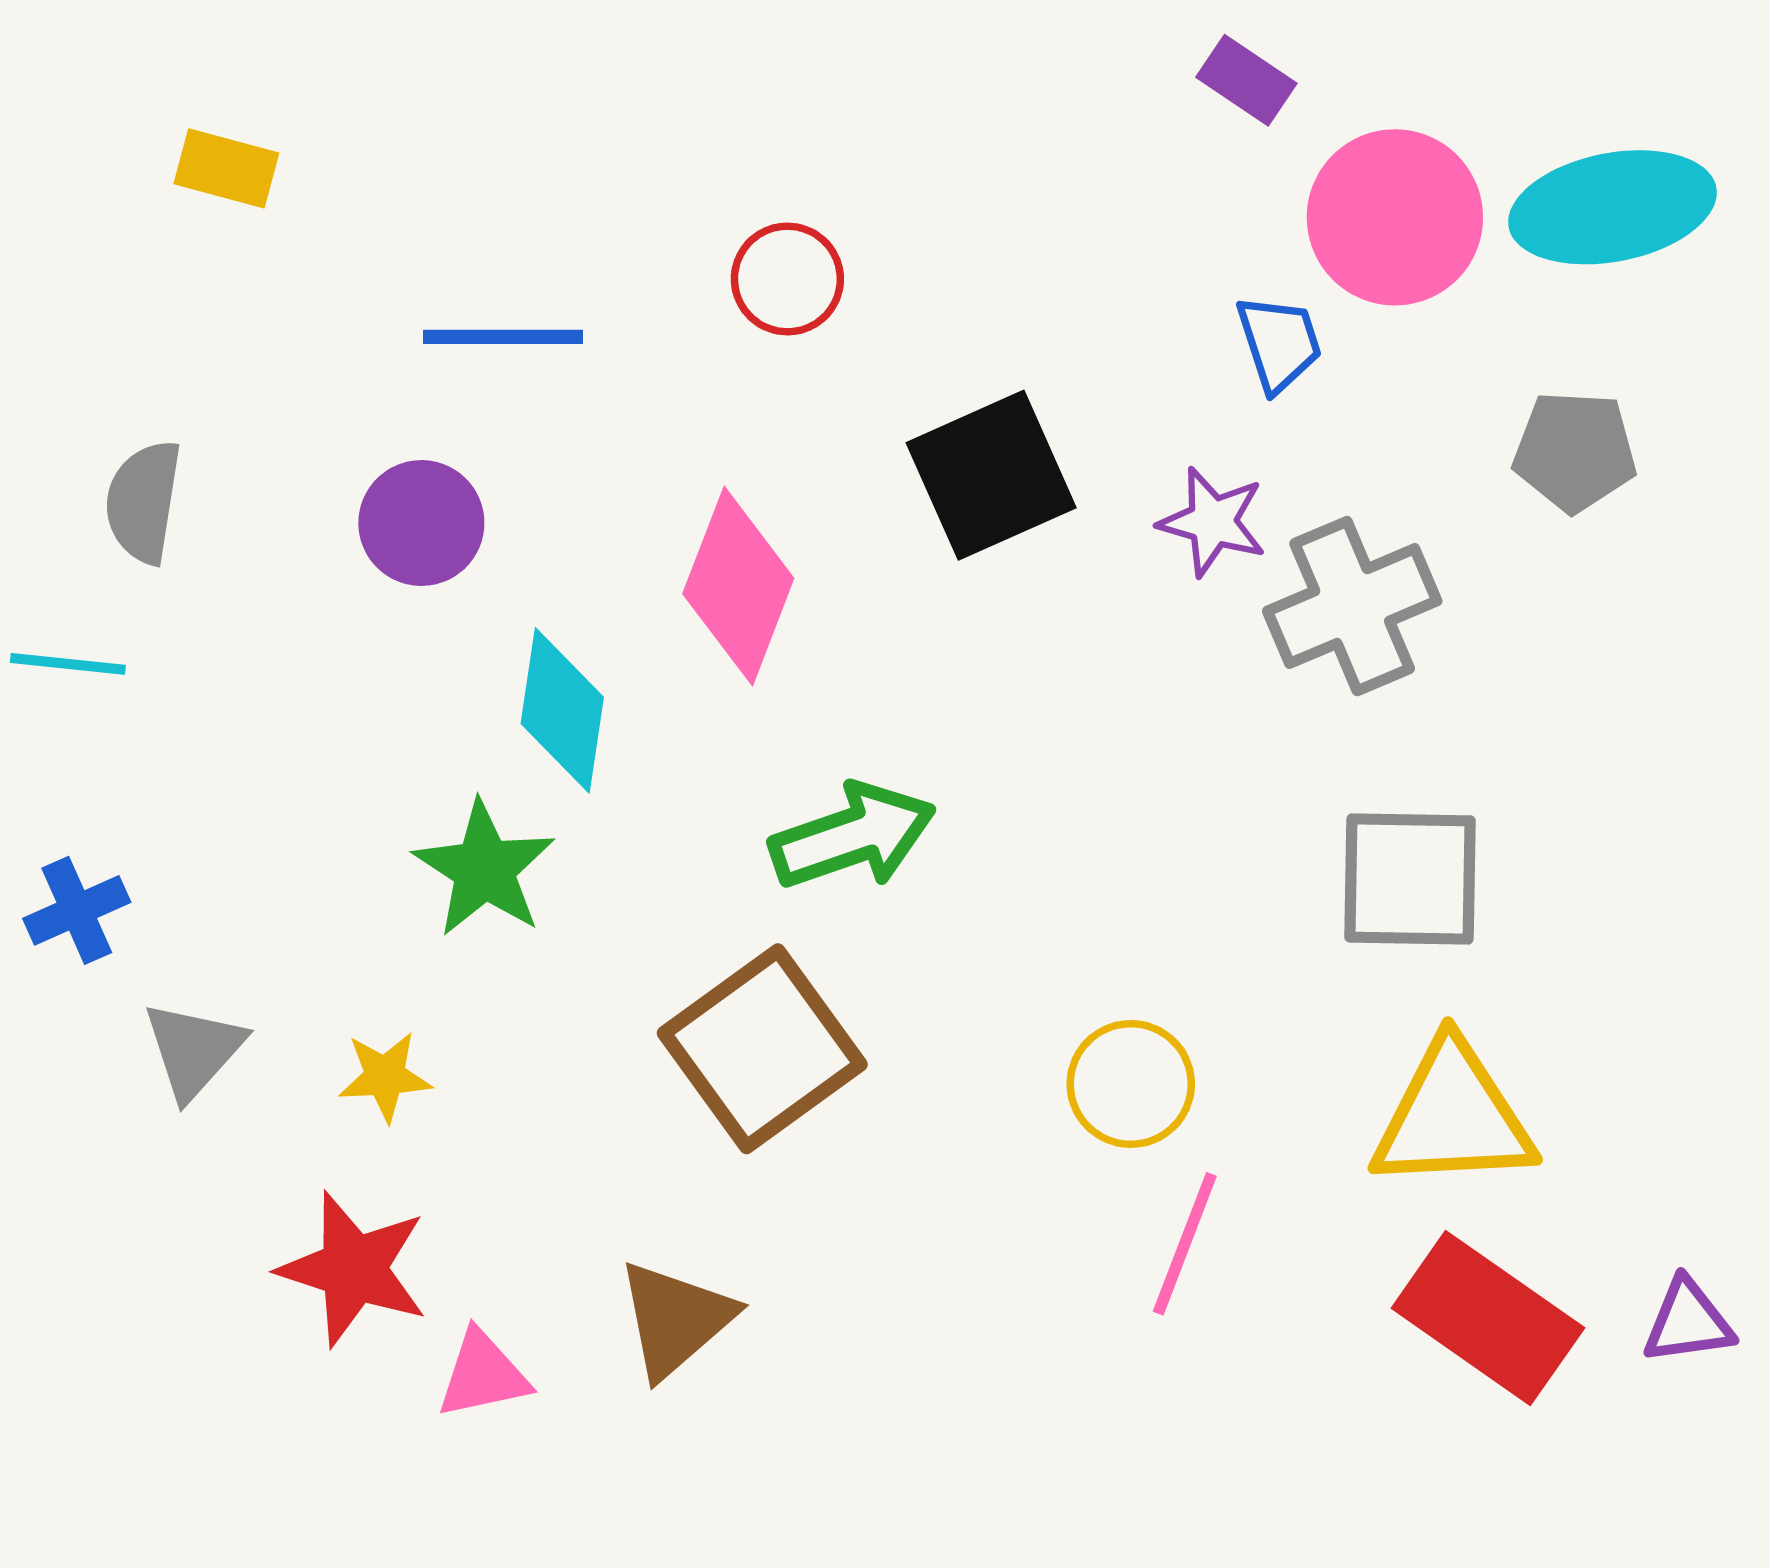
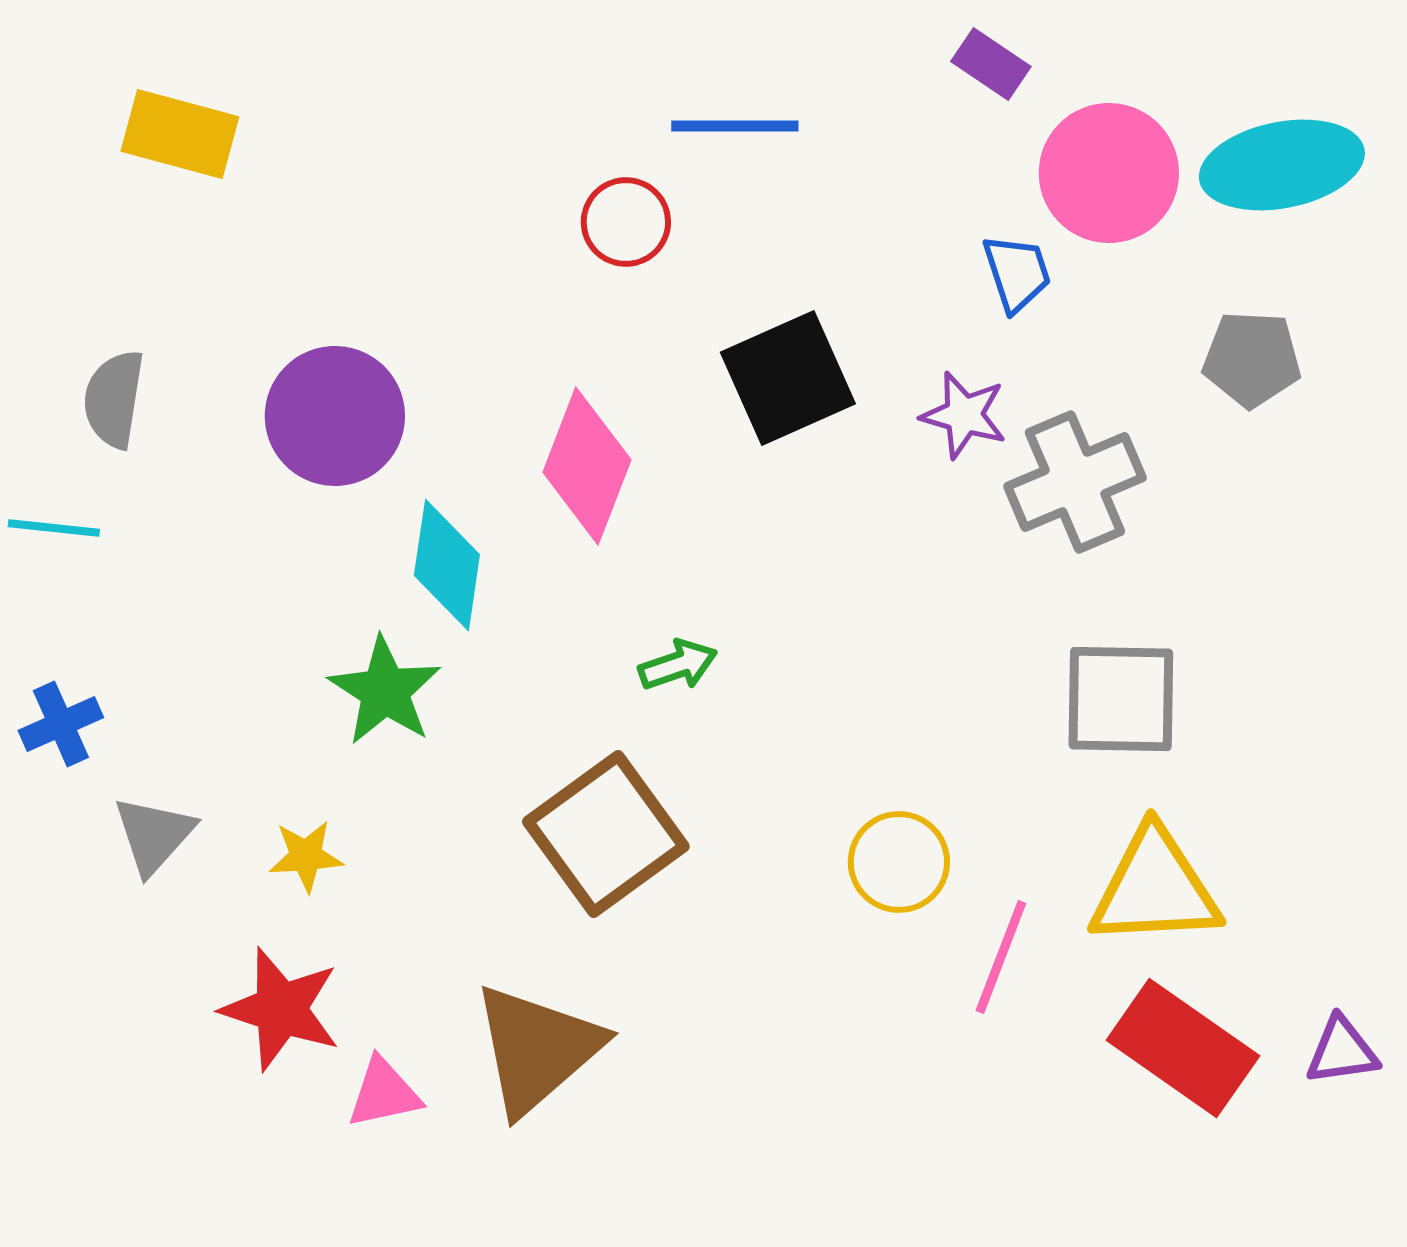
yellow rectangle: (226, 168) -> (180, 134), size x1.4
blue line: (503, 337) -> (735, 126), moved
purple circle: (421, 523) -> (335, 416), size x1.4
green arrow: (853, 836) -> (678, 665), size x0.6
pink line: (1185, 1244) -> (1001, 957), moved
brown triangle: (675, 1319) -> (537, 1049), size x1.4

